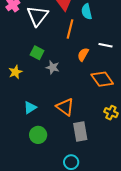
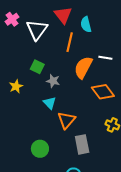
orange semicircle: (83, 54) -> (83, 67), size x1.6
orange triangle: (65, 107) -> (66, 120), turned 36
cyan triangle: (30, 108) -> (50, 103), moved, turned -40

